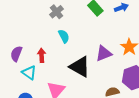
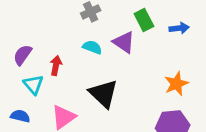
cyan semicircle: (64, 36) -> (92, 47), turned -56
purple triangle: (104, 53) -> (124, 42), moved, turned 42

